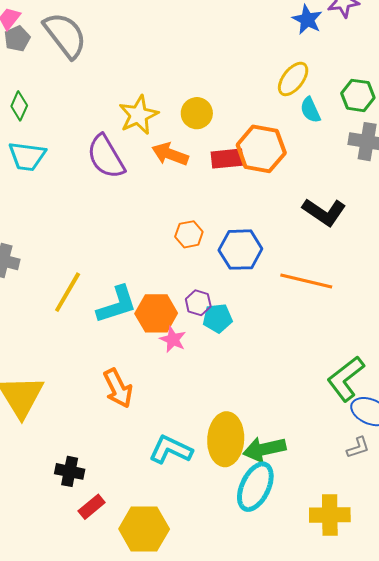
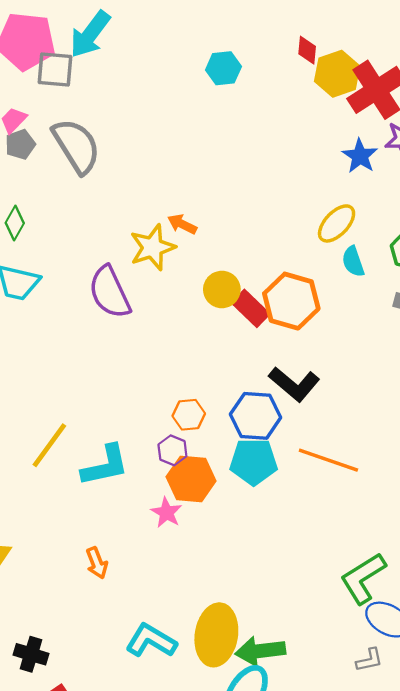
yellow circle: (197, 113) -> (222, 289), moved
orange arrow: (170, 154) -> (182, 224), moved, size x0.7
red rectangle: (227, 159) -> (251, 308), turned 44
black L-shape: (324, 212) -> (294, 384), moved
orange hexagon: (189, 234) -> (189, 415), moved
purple hexagon: (198, 303) -> (172, 450), moved
orange hexagon: (156, 313) -> (191, 479), moved
cyan pentagon: (217, 318) -> (254, 462), moved, size x1.4
orange arrow: (118, 388) -> (97, 563), size x0.7

